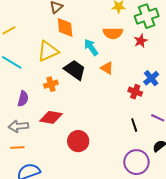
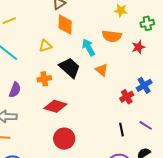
green cross: (147, 16) -> (147, 23), size x0.6
yellow triangle: (48, 51) -> (45, 46), size x0.6
red cross: (135, 92) -> (127, 97), turned 32
red diamond: (51, 117) -> (55, 106), moved

